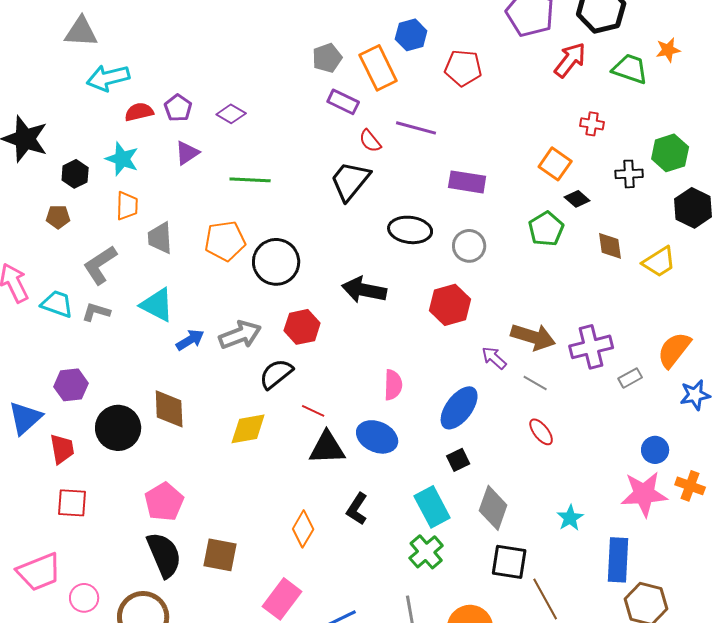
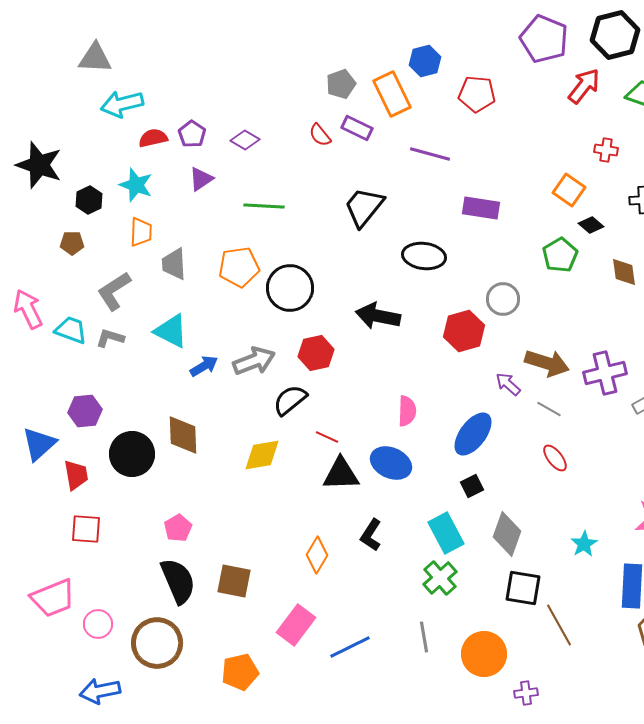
red semicircle: (370, 141) -> (320, 135), moved
gray circle: (469, 246) -> (503, 299), moved
pink pentagon: (164, 502) -> (178, 528), size x0.7

